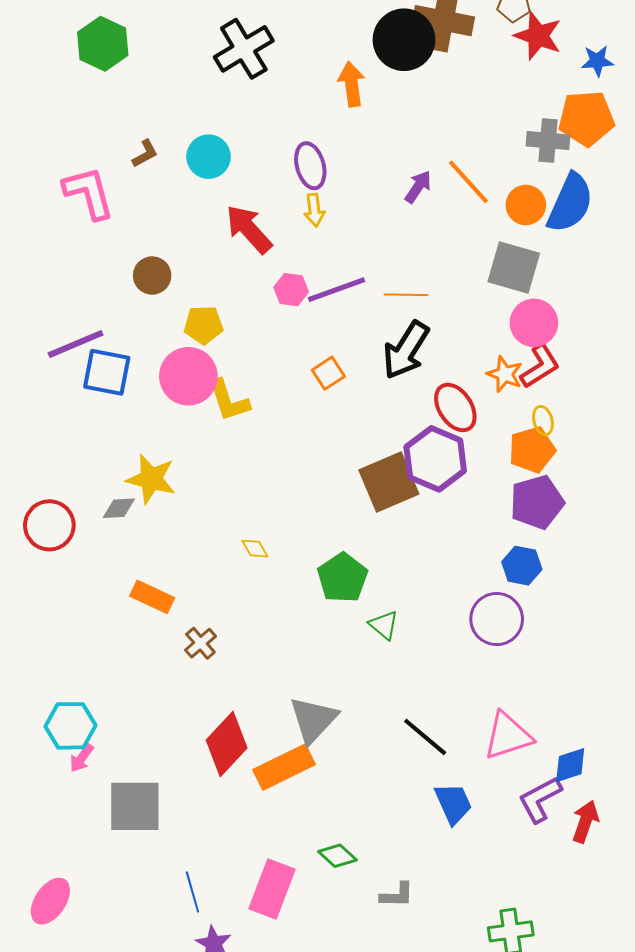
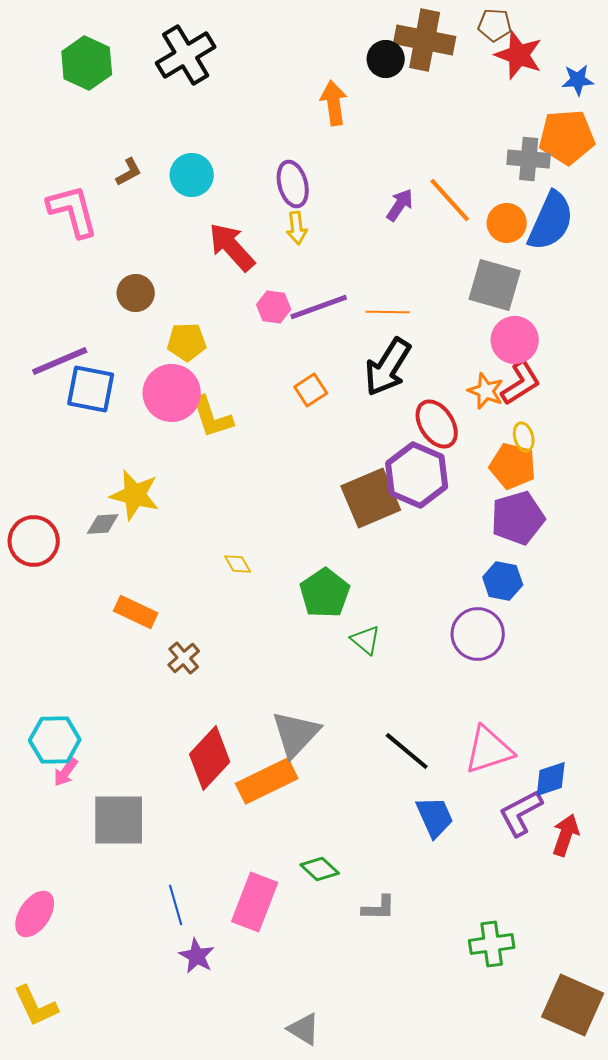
black circle: (404, 40) -> (386, 59), size x0.6
black cross: (244, 49) -> (186, 55), moved
orange pentagon: (532, 450) -> (513, 466), turned 30

